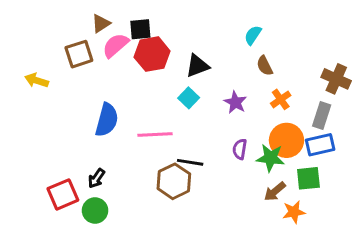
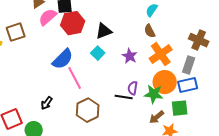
cyan semicircle: (253, 35) -> (152, 10), moved
brown square: (79, 54) -> (16, 32), moved
orange cross: (281, 99) -> (161, 54), size x1.6
blue semicircle: (107, 120) -> (63, 59), moved, turned 30
pink line: (155, 134) -> (75, 78), turned 65
black line: (190, 162) -> (124, 97), moved
black arrow: (96, 178) -> (47, 103), moved

